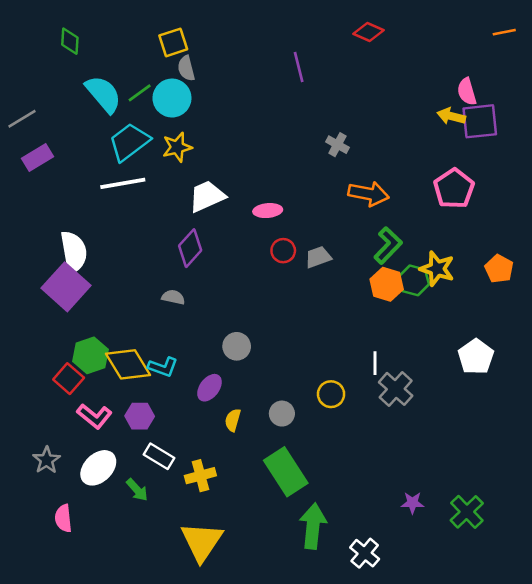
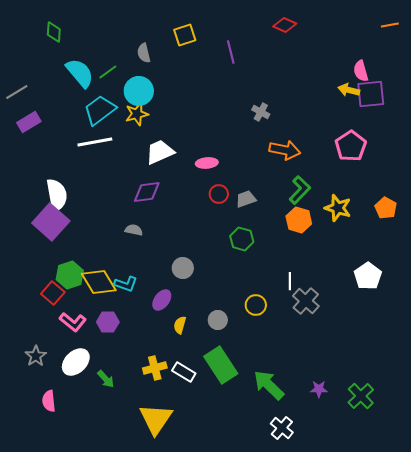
yellow square: (173, 42) -> (185, 35), moved
cyan circle: (172, 98) -> (139, 91), moved
purple diamond: (190, 248) -> (147, 192), turned 40
green hexagon: (414, 280) -> (242, 239), moved
white rectangle: (159, 456) -> (184, 372), moved
green arrow: (313, 526) -> (269, 385), moved, turned -52

